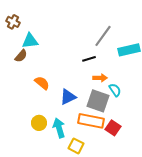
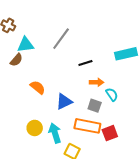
gray line: (103, 36) -> (61, 39), moved
gray square: (98, 101) -> (95, 106), size x0.6
red square: (113, 128) -> (110, 133), turned 35

